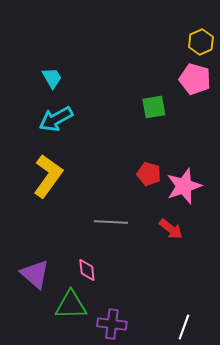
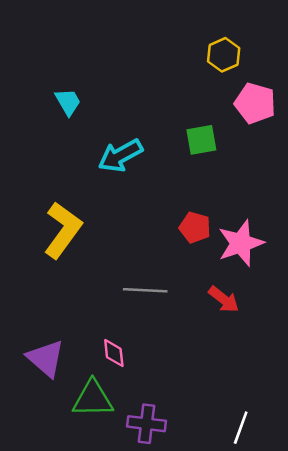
yellow hexagon: (201, 42) -> (224, 55), moved
cyan arrow: (56, 119) -> (120, 156), moved

